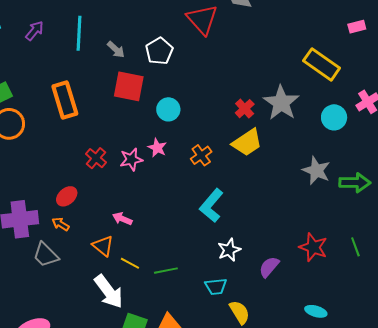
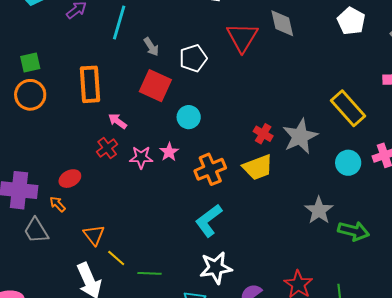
red cross: (245, 109) -> (263, 134), turned -30
orange cross: (201, 155) -> (210, 169), size x1.4
pink arrow: (122, 219) -> (118, 121), moved
white star: (229, 250) -> (216, 268), size x1.4

